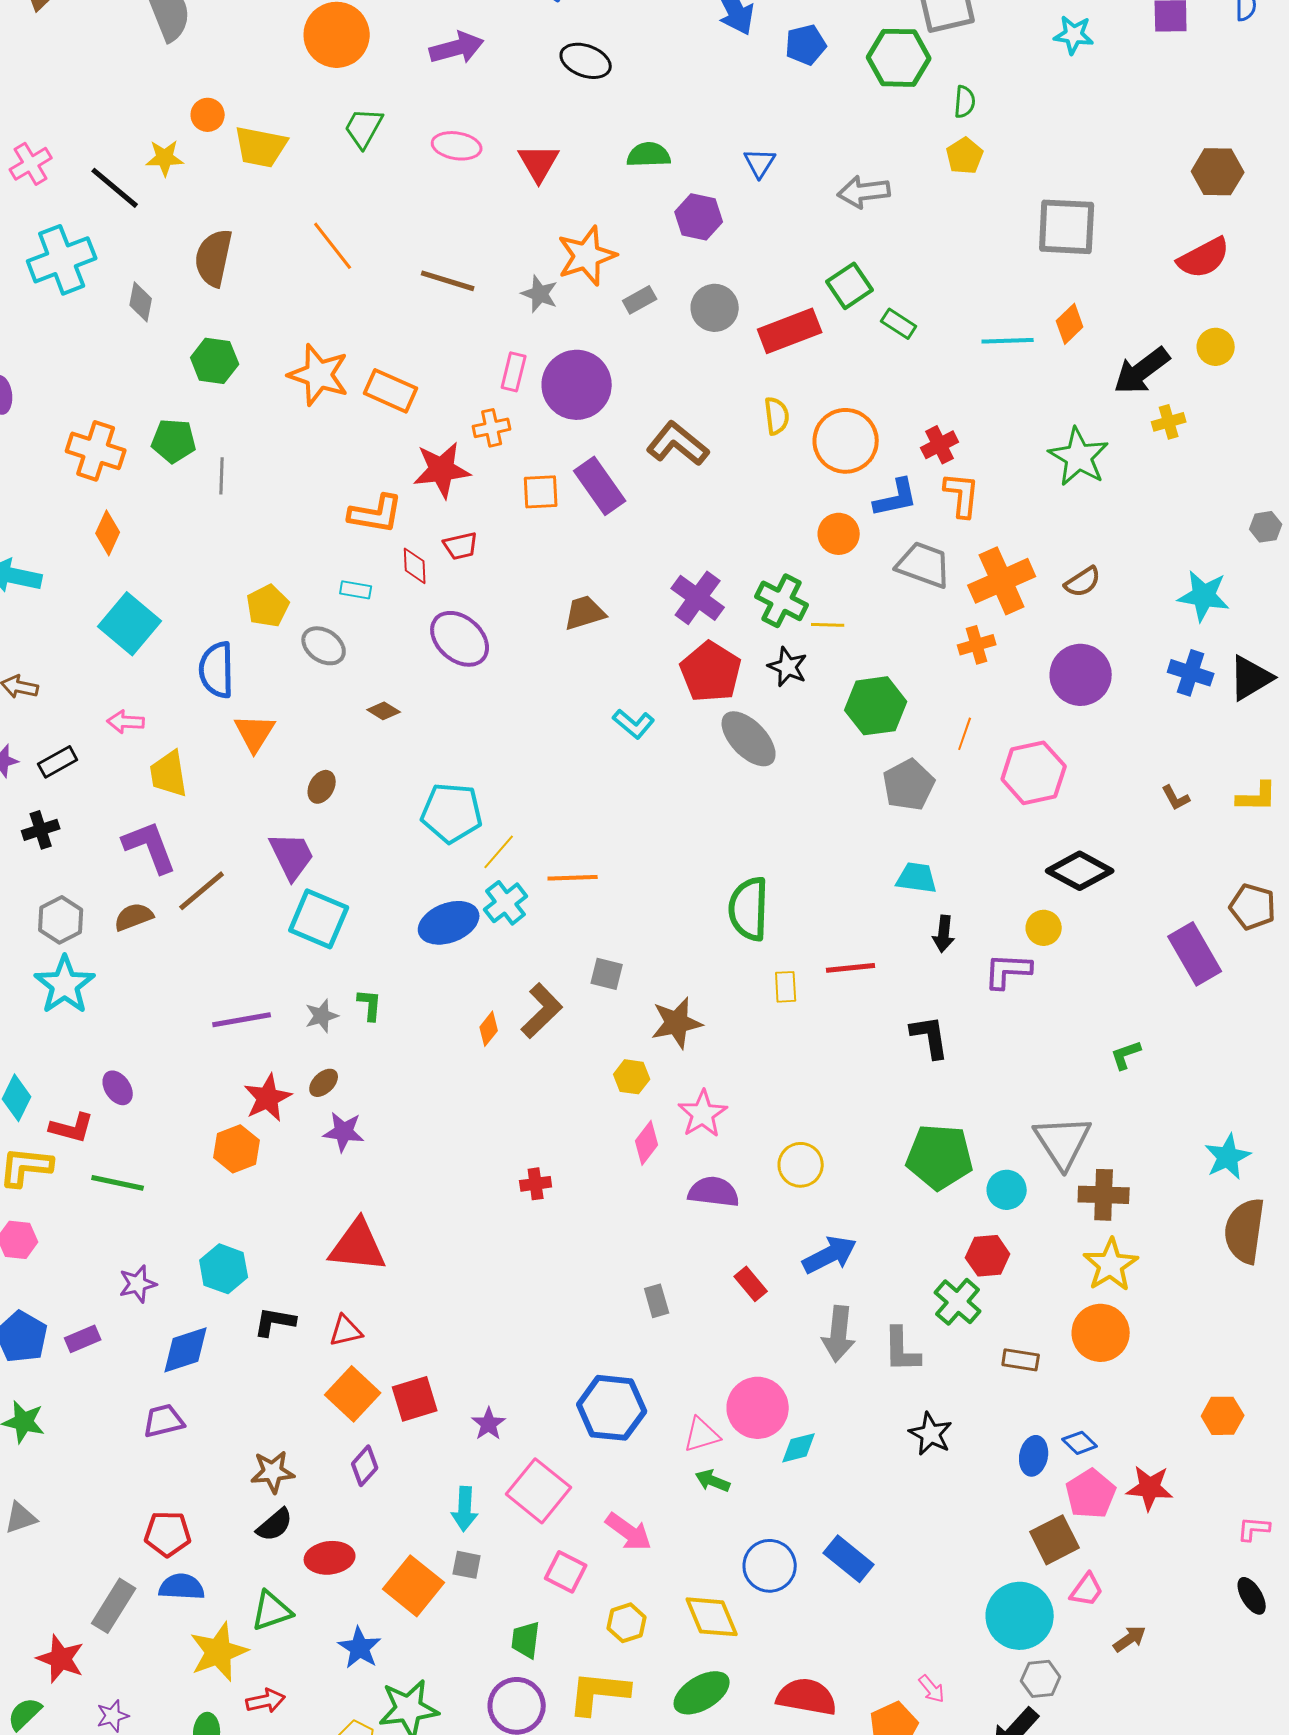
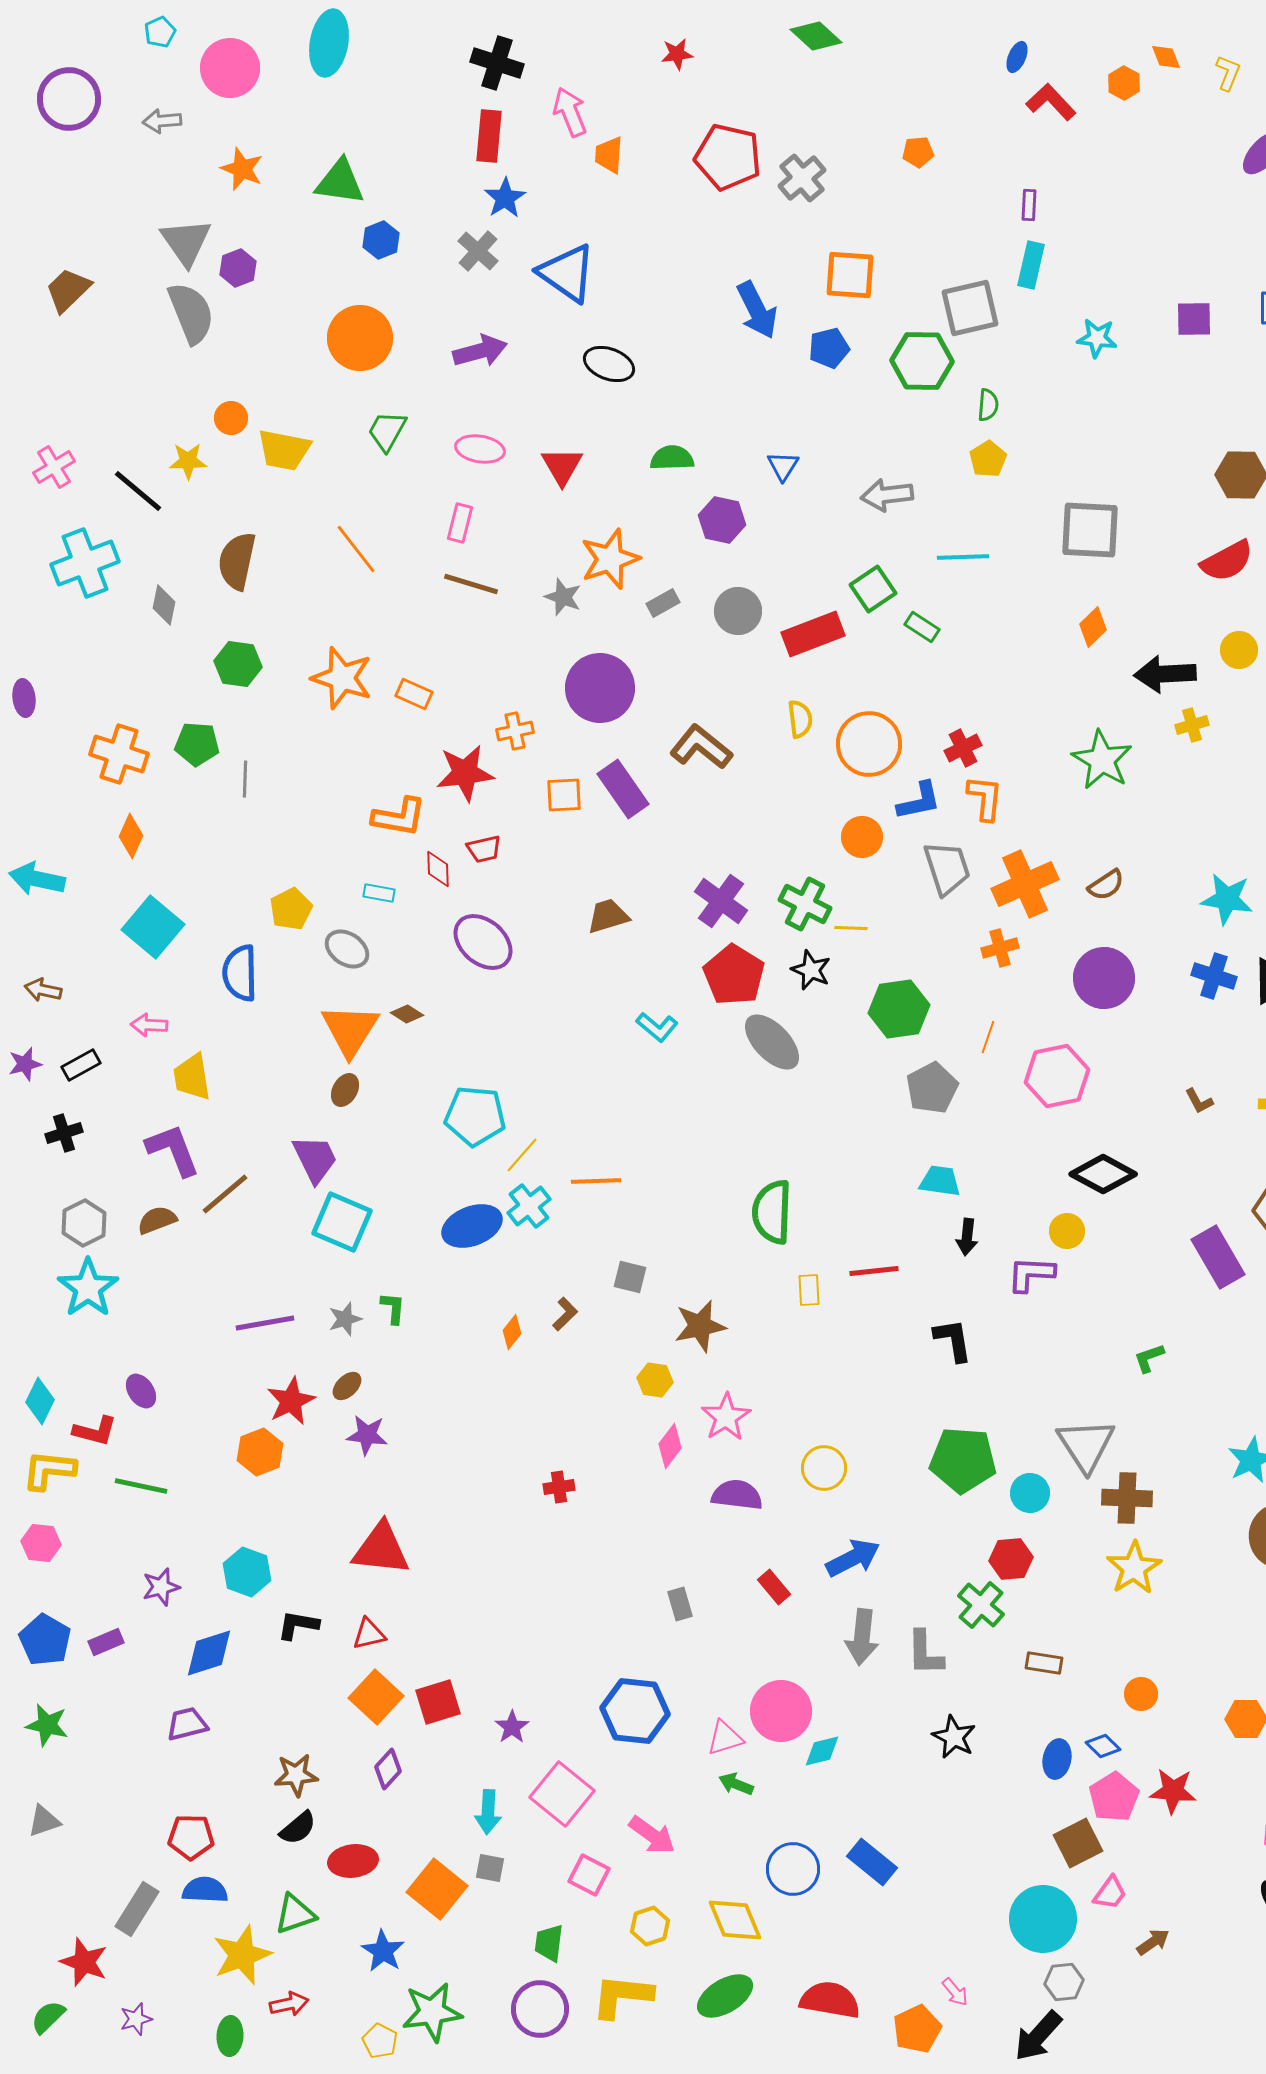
cyan line: (1008, 341) -> (963, 557), moved
black arrow: (1142, 371) -> (1165, 674), turned 34
pink rectangle: (514, 372) -> (460, 523), moved
orange rectangle: (391, 391) -> (414, 694), size x0.7
gray trapezoid: (924, 565) -> (947, 868), turned 52
orange triangle: (255, 733) -> (350, 1030), moved, size x1.4
brown L-shape: (542, 1011) -> (565, 1314), size x0.6
orange circle: (1101, 1333) -> (1141, 1694), moved, size x0.6

